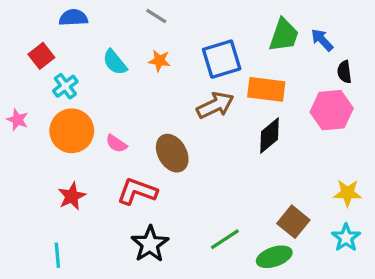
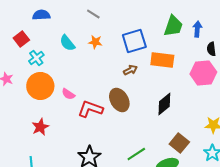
blue arrow: (322, 40) -> (197, 29), turned 49
brown arrow: (215, 105) -> (130, 70), size x0.6
black diamond: (269, 136) -> (164, 104), moved
brown ellipse: (172, 153) -> (119, 100), moved
red L-shape: (137, 191) -> (90, 109), moved

